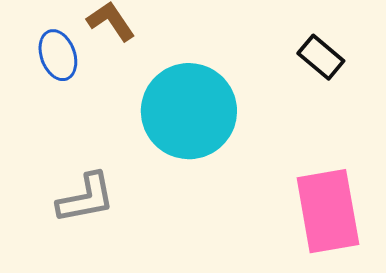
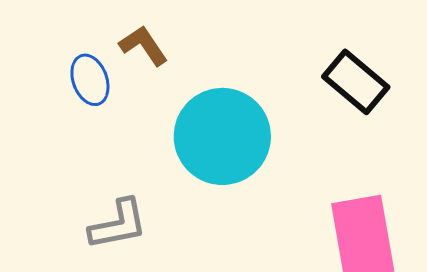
black rectangle: (321, 57) -> (356, 82), size x1.4

